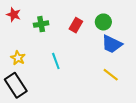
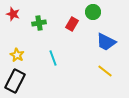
green circle: (103, 22) -> (93, 12), moved
black rectangle: (16, 85) -> (15, 81), turned 60

